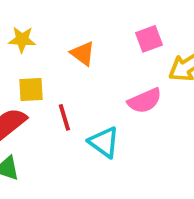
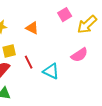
pink semicircle: (145, 101) -> (79, 55), moved

